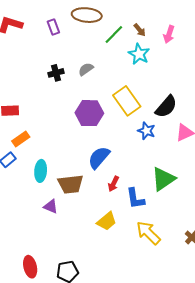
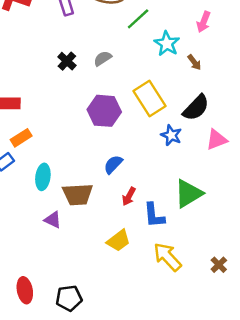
brown arrow: (140, 30) -> (194, 62), moved
black cross: (56, 73) -> (67, 61), turned -35
blue semicircle: (99, 158) -> (113, 164), size x0.7

